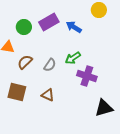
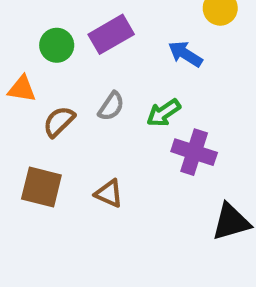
blue arrow: (74, 27) -> (185, 54), moved
gray semicircle: (50, 65) -> (111, 106), moved

